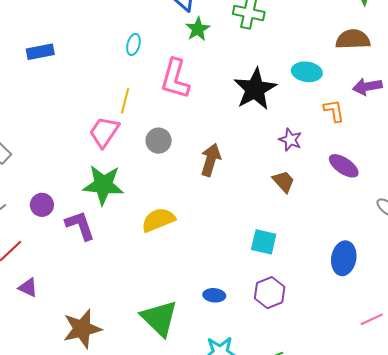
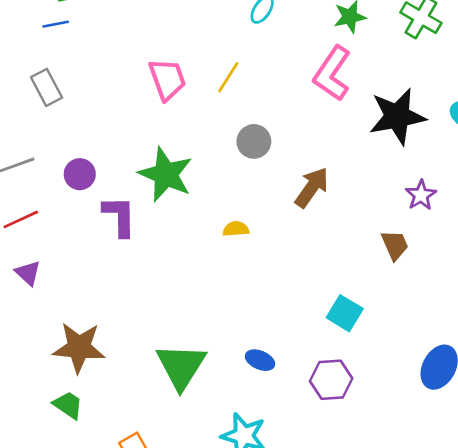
pink L-shape: (175, 79) -> (332, 73), moved
pink trapezoid: (104, 132) -> (167, 79), moved, turned 108
yellow semicircle: (158, 220) -> (236, 229), moved, size x0.6

